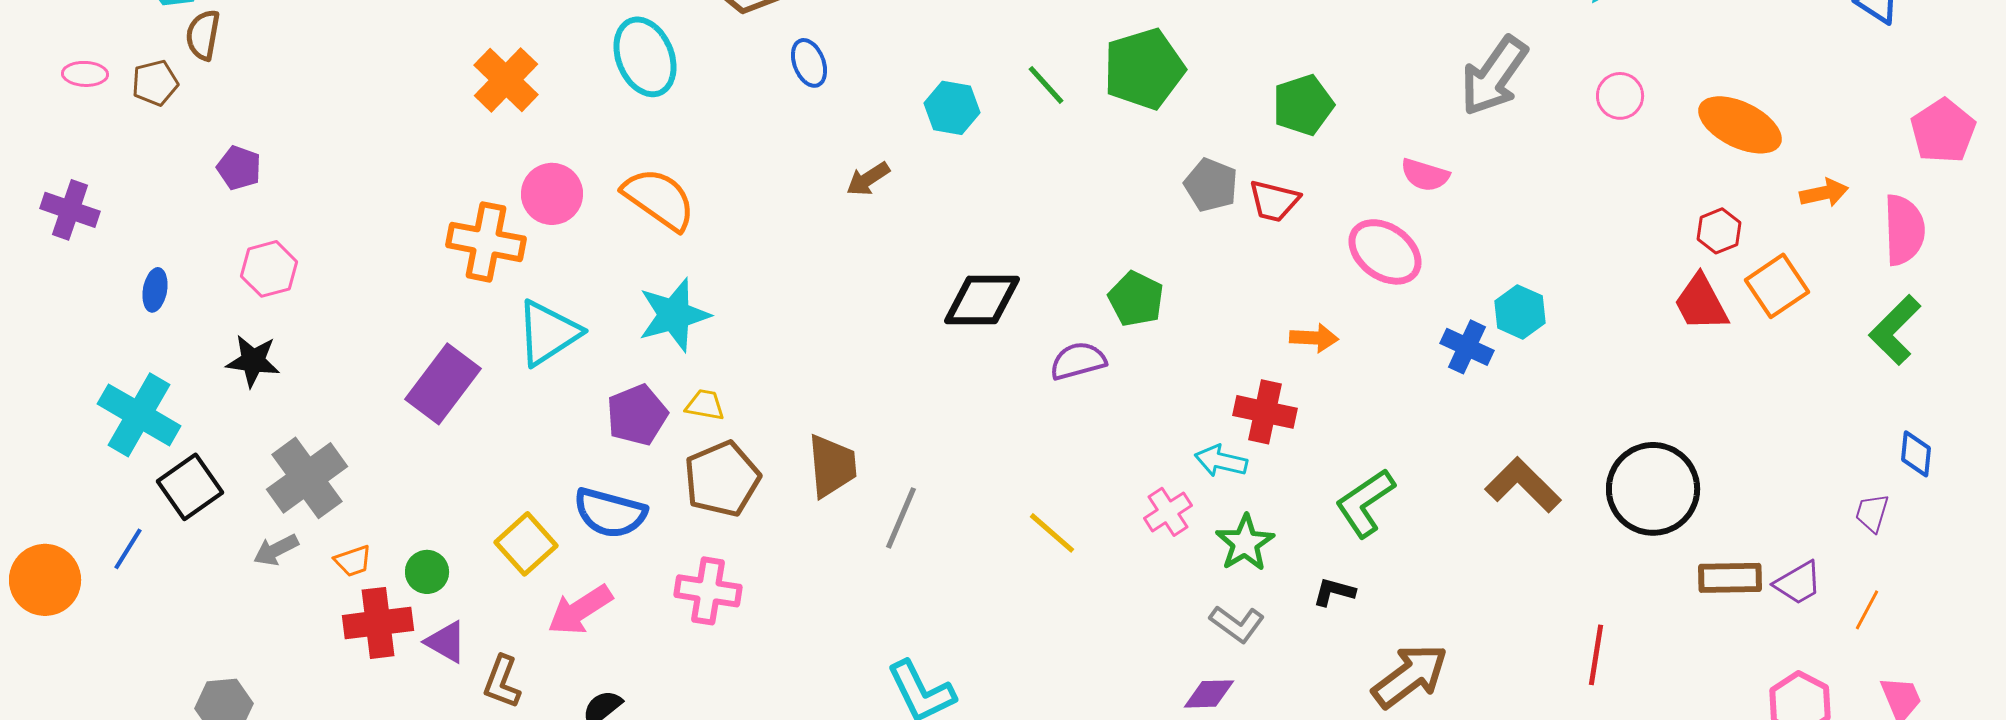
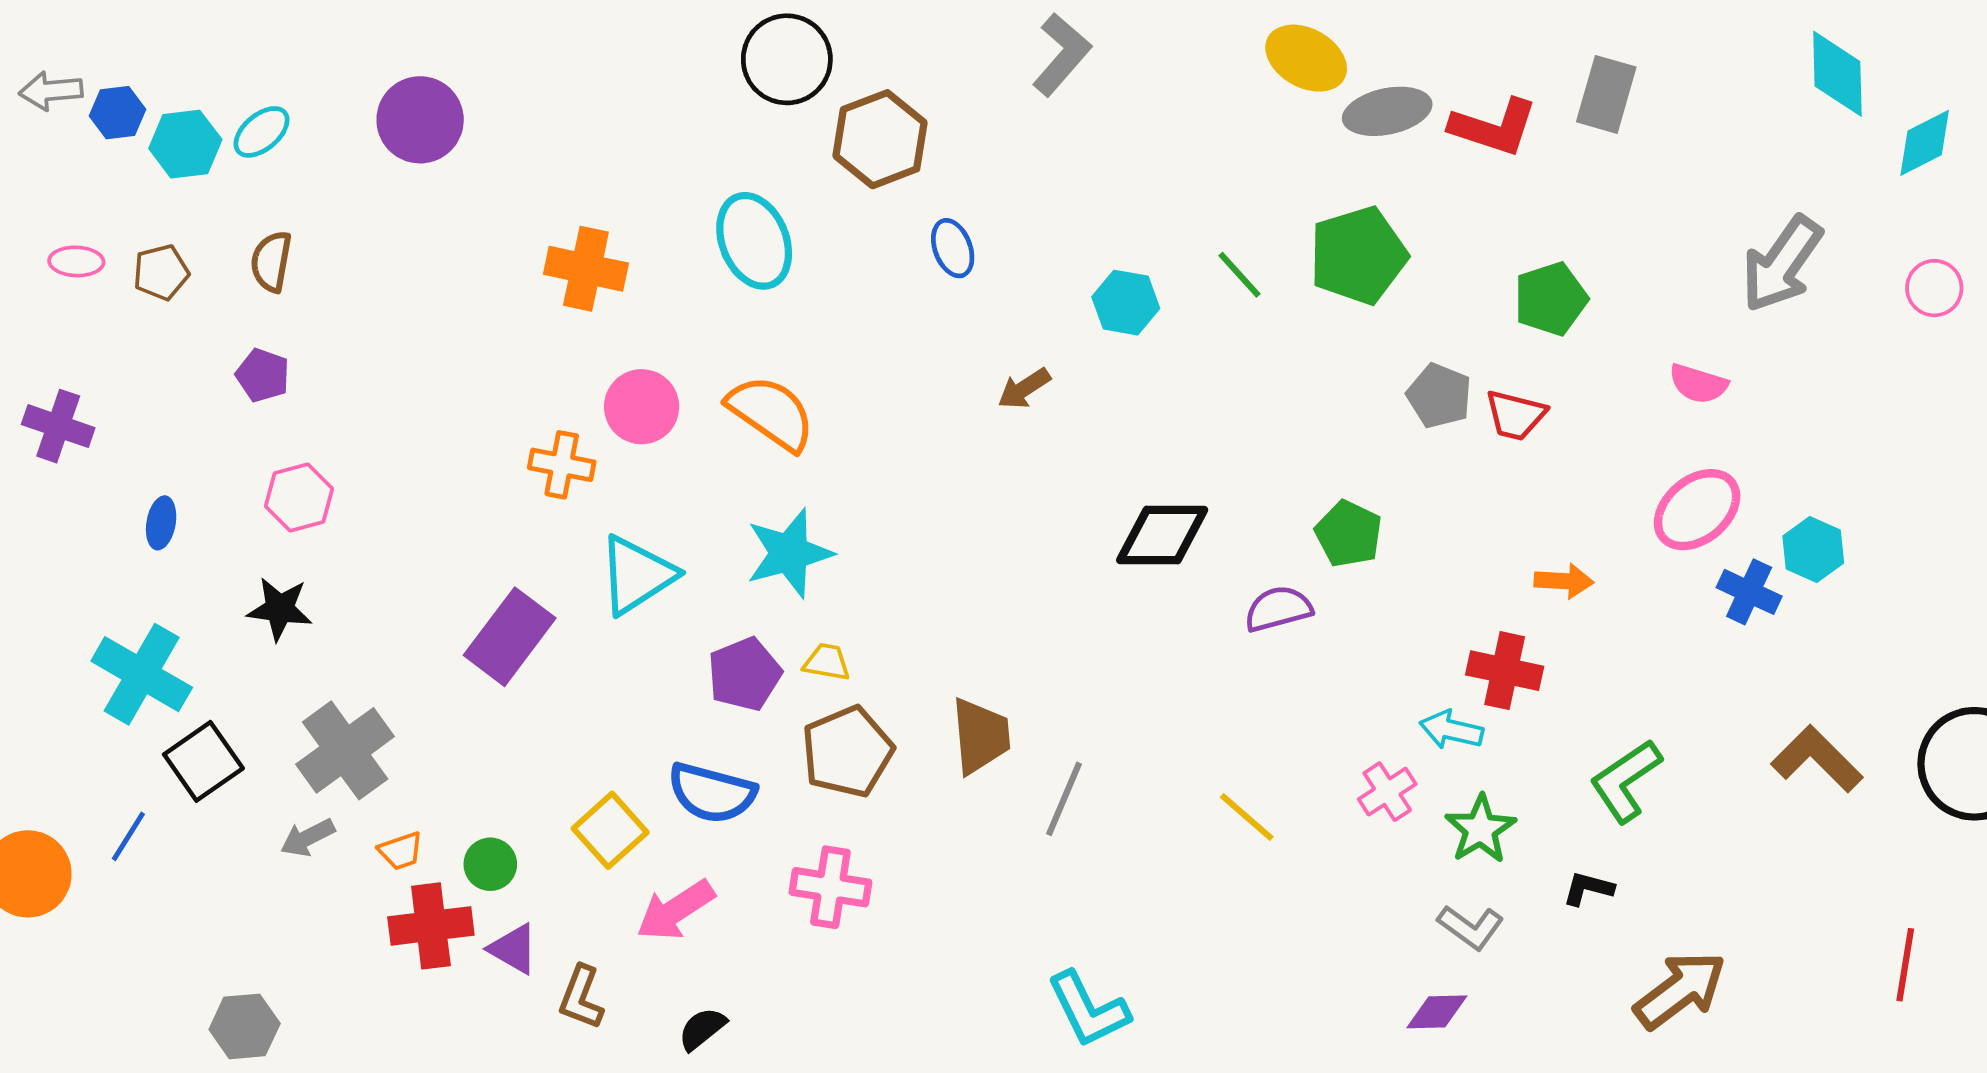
brown semicircle: (203, 35) -> (271, 261), moved
orange cross: (506, 80) -> (586, 269), turned -32
orange cross: (486, 242) -> (562, 465), size x0.7
pink ellipse: (1385, 252) -> (1697, 510), moved, turned -76

